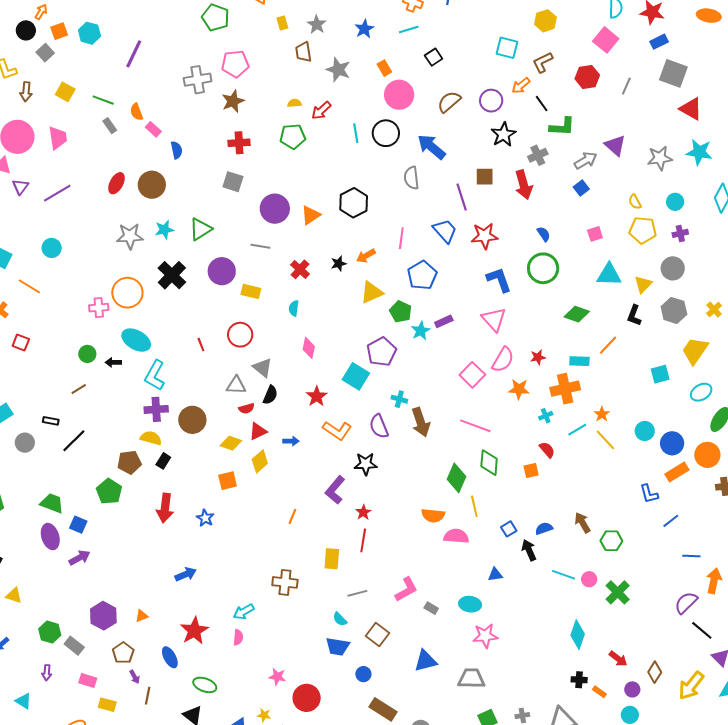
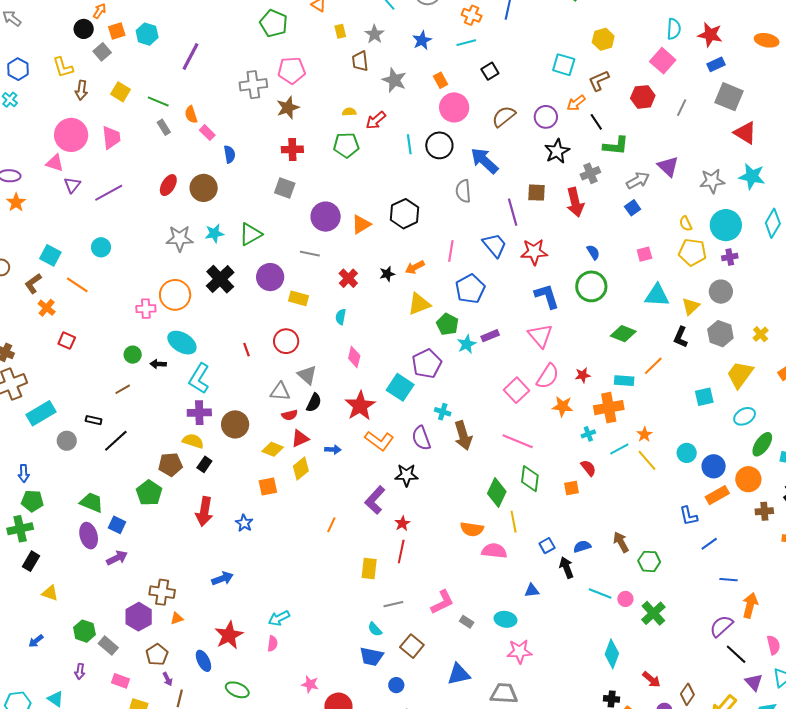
cyan circle: (675, 202) -> (726, 225), size x1.8
red star: (317, 396) -> (360, 406), size x1.4
brown cross: (285, 582) -> (162, 592), moved

